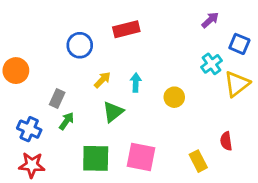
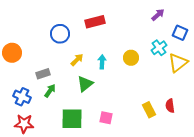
yellow circle: (174, 97) -> (131, 58), moved
gray rectangle: (57, 98) -> (43, 74), turned 48
pink square: (141, 157) -> (106, 118), size x0.6
yellow rectangle: (198, 161) -> (149, 110), moved

